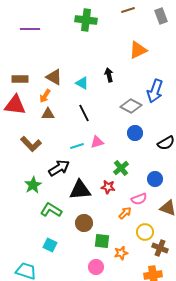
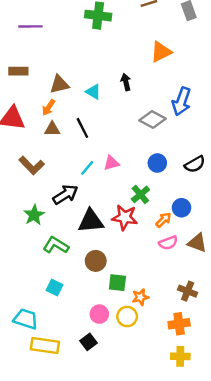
brown triangle: (54, 77) -> (59, 84), turned -42
brown rectangle: (20, 79) -> (18, 71), moved
black line: (84, 113) -> (82, 128), moved
blue circle: (135, 133) -> (157, 163), moved
cyan line: (77, 146) -> (87, 168), turned -32
red star: (108, 187) -> (125, 217), size x1.5
pink semicircle: (139, 199) -> (168, 243), moved
orange arrow: (125, 213) -> (163, 220), moved
yellow circle: (145, 232) -> (127, 316), moved
pink circle: (96, 267) -> (99, 314), moved

